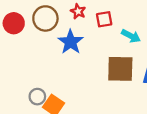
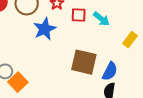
cyan arrow: (131, 36) -> (101, 19), moved

